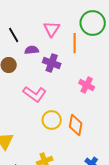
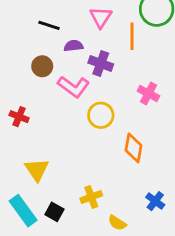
black line: (14, 35) -> (49, 25), turned -42
pink L-shape: (35, 94) -> (74, 87), moved
yellow circle: (52, 120) -> (101, 115), moved

